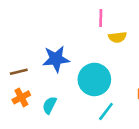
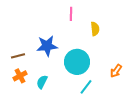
pink line: (101, 18) -> (71, 14), moved
yellow semicircle: (117, 37) -> (95, 29), turned -88

